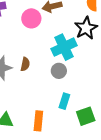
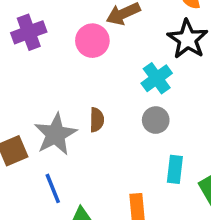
cyan cross: (64, 47) -> (157, 78), size x0.7

